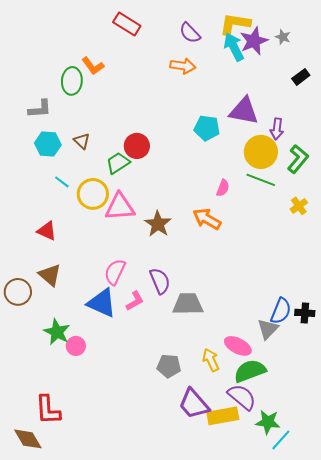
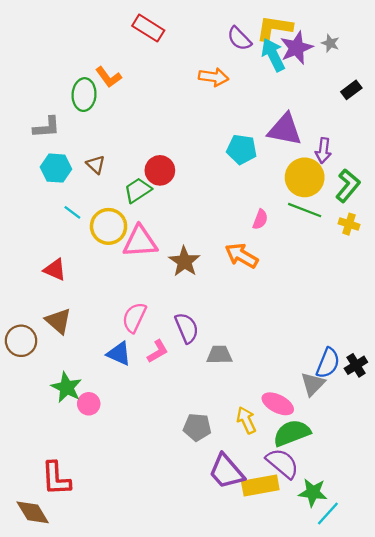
purple semicircle: (190, 33) -> (239, 39), moved
yellow cross: (299, 206) -> (349, 224), moved, turned -36
blue triangle: (102, 303) -> (119, 354), size x0.7
gray trapezoid: (188, 304) -> (219, 355), size x0.7
black cross: (305, 313) -> (356, 365), turned -36

